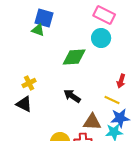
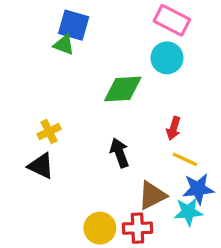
red arrow: (121, 81) -> (174, 128), moved
black arrow: (72, 96) -> (120, 153), turned 36
brown triangle: (92, 122) -> (152, 195), turned -30

